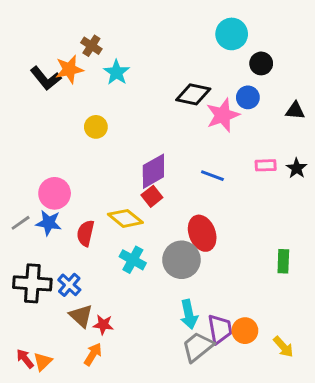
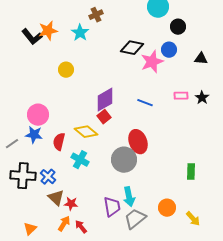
brown cross: (91, 46) -> (96, 15), moved, turned 32
gray line: (21, 223) -> (12, 144), moved
cyan cross: (133, 260) -> (80, 160), moved
green rectangle: (283, 261) -> (191, 172), moved
purple trapezoid: (220, 329) -> (112, 207), moved
red arrow: (25, 359) -> (81, 227), moved

